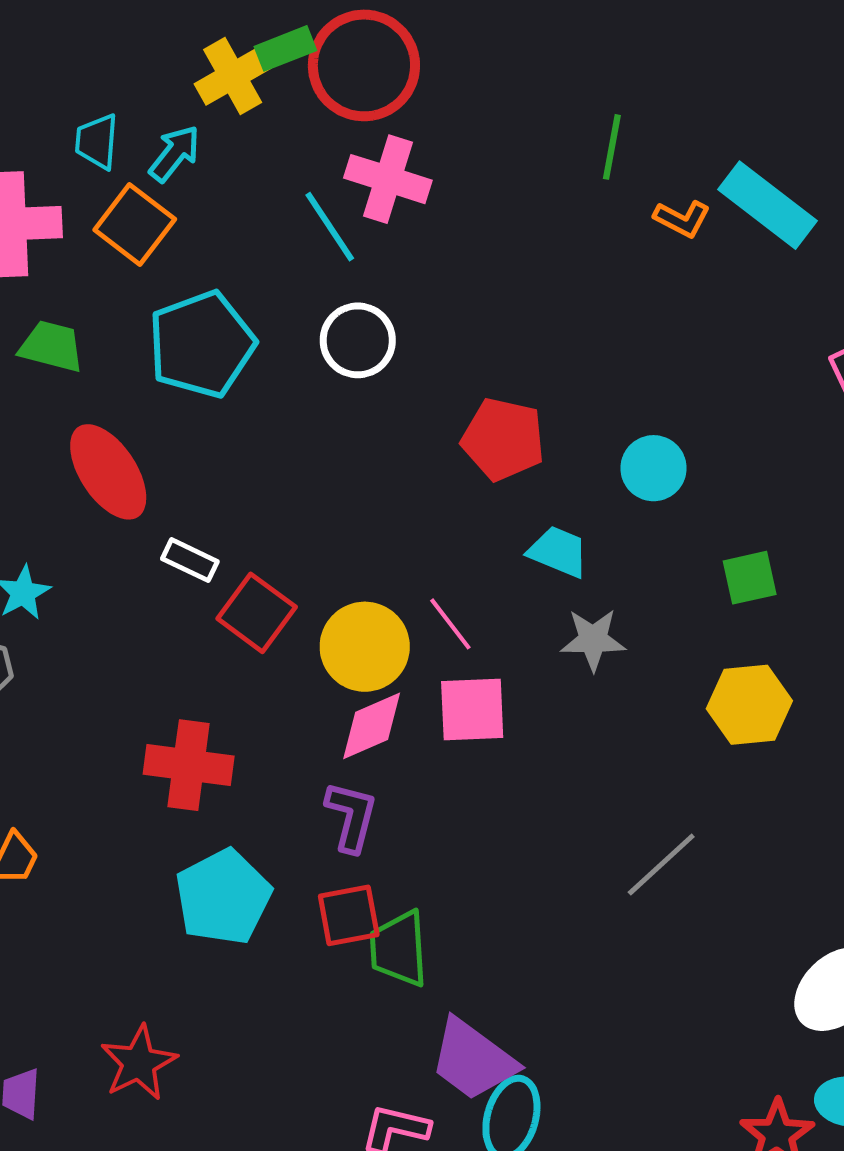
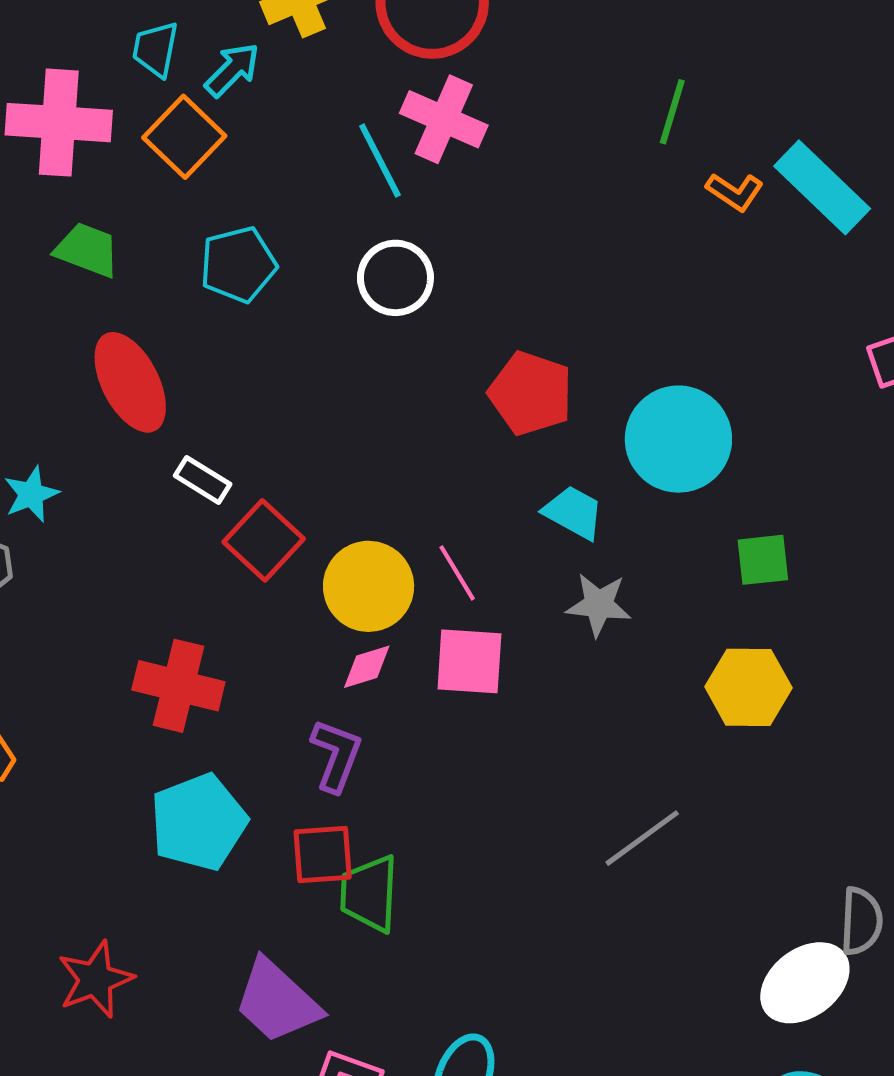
cyan pentagon: (202, 344) -> (238, 265), size x0.7
cyan circle: (654, 468) -> (678, 439), size x1.6
pink diamond: (372, 726) -> (367, 667), size x0.7
purple trapezoid: (473, 1060) -> (277, 1001), moved

